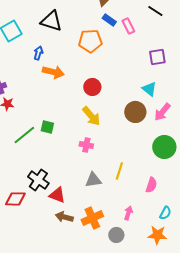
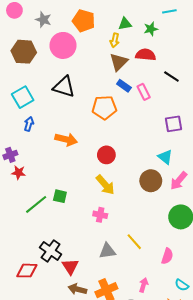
blue arrow: (38, 53) -> (29, 124), moved
yellow line: (119, 171) -> (134, 242), turned -60
red triangle: (57, 195) -> (70, 266), turned 36
cyan semicircle: (165, 213) -> (182, 285), turned 96

